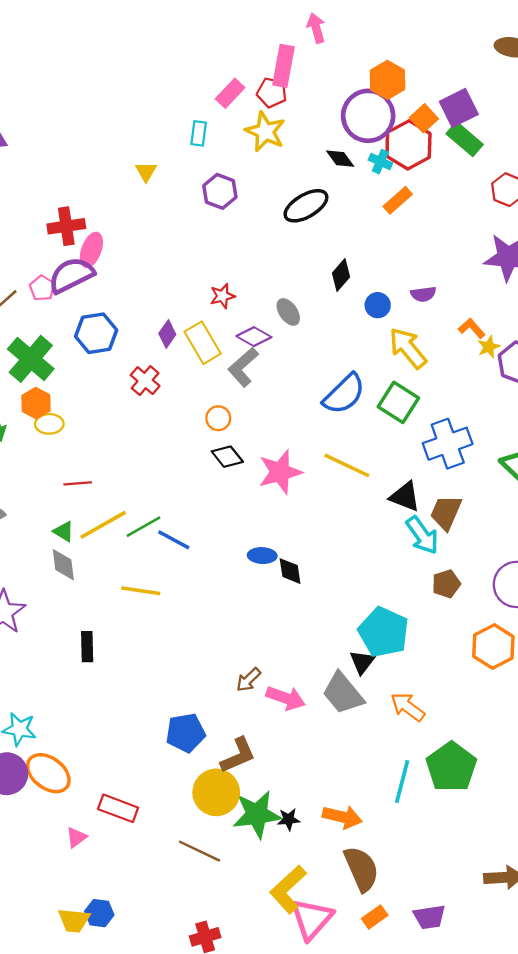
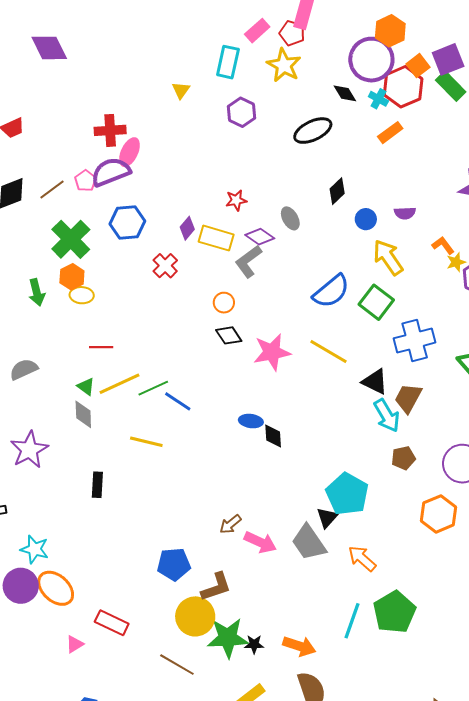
cyan rectangle: (199, 133) -> (228, 62), size x1.5
yellow rectangle: (203, 343) -> (216, 238), turned -48

